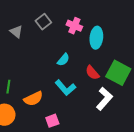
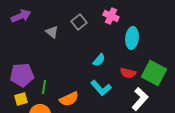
pink cross: (74, 26) -> (111, 16), moved
red semicircle: (92, 73) -> (128, 73), turned -35

